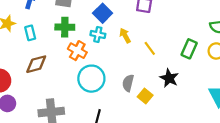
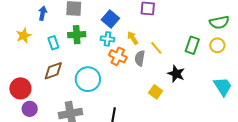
cyan rectangle: (30, 33) -> (53, 43), moved
orange cross: (77, 51) -> (118, 56), moved
cyan circle: (91, 79) -> (88, 79), moved
gray semicircle: (128, 83) -> (140, 58), moved

